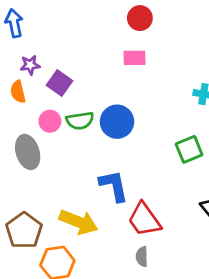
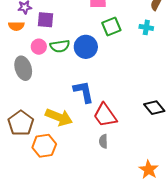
purple square: (60, 83) -> (45, 20), turned -30
orange semicircle: (18, 92) -> (16, 26), turned -77
green square: (189, 149) -> (111, 26), moved

